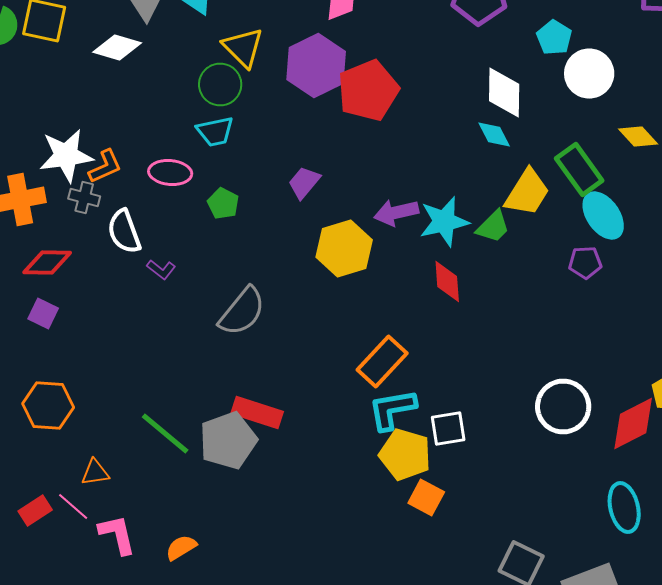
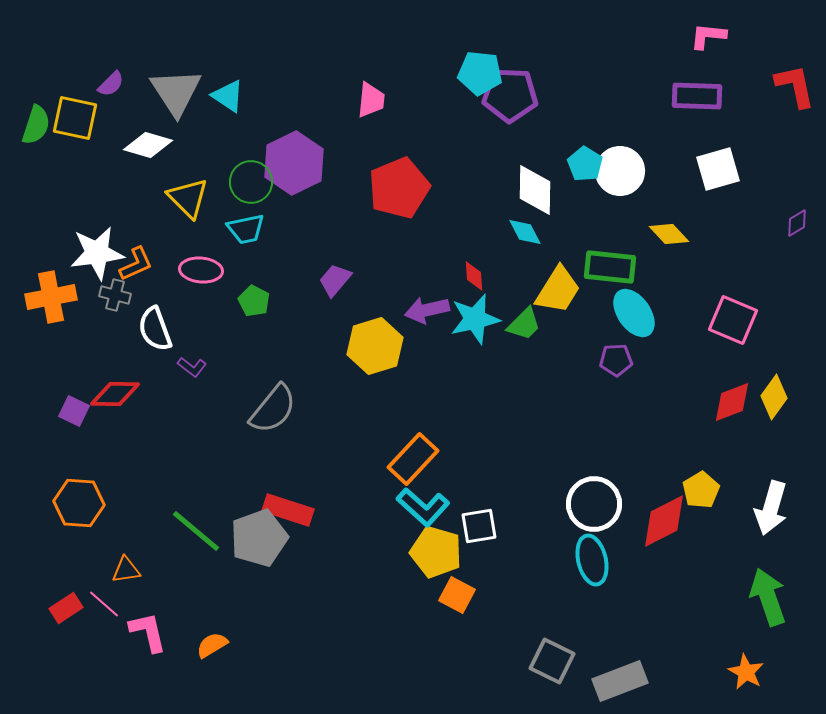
cyan pentagon: (554, 38) -> (585, 164), moved
yellow triangle: (243, 48) -> (188, 198), moved
purple hexagon: (316, 66) -> (294, 163), moved
green rectangle: (579, 170) -> (610, 267), turned -48
red diamond: (47, 262) -> (115, 394), moved
red diamond: (447, 282) -> (474, 276), moved, size x0.7
cyan L-shape: (392, 410) -> (423, 507), turned -128
cyan ellipse: (624, 508) -> (592, 560), moved

